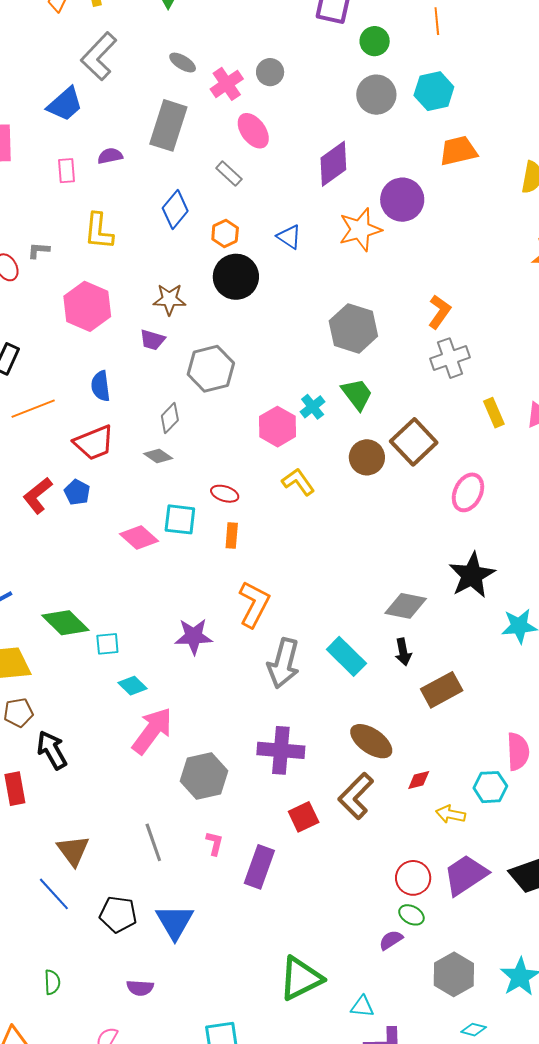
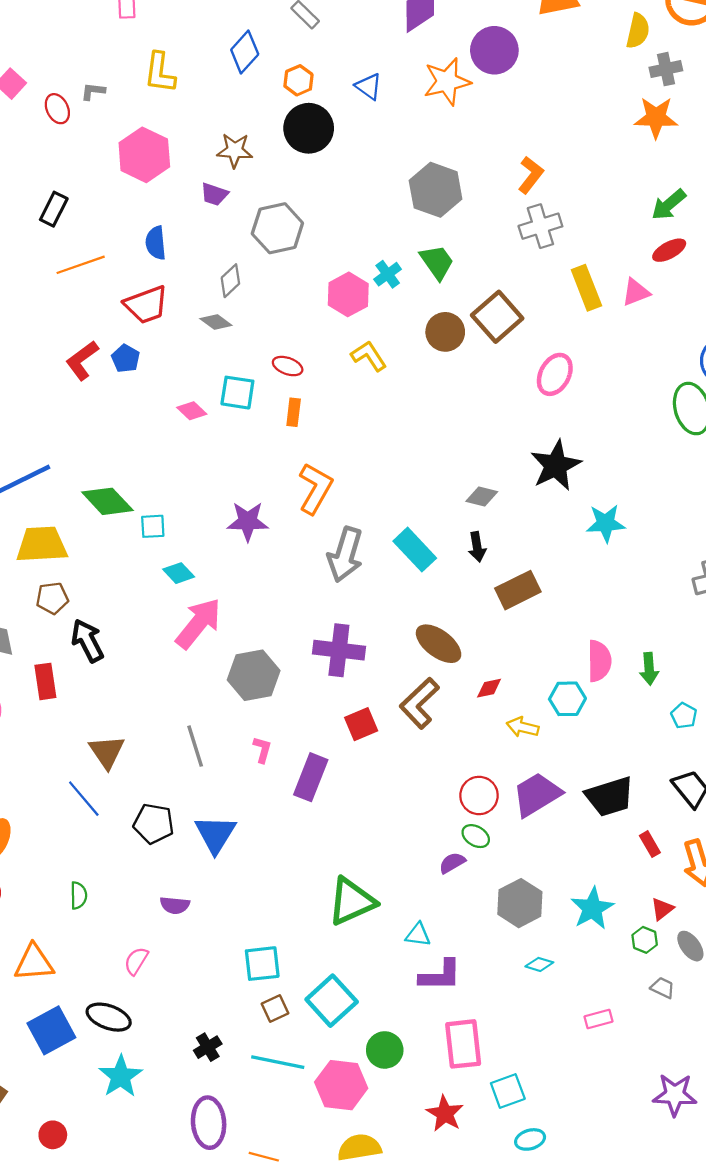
yellow rectangle: (494, 413) -> (586, 288), size x1.4
pink diamond: (139, 538) -> (192, 411), size x0.7
gray diamond: (406, 606) -> (482, 496), size x0.7

